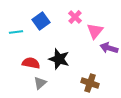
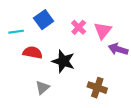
pink cross: (75, 17) -> (79, 27), moved
red semicircle: (31, 63) -> (33, 52), moved

